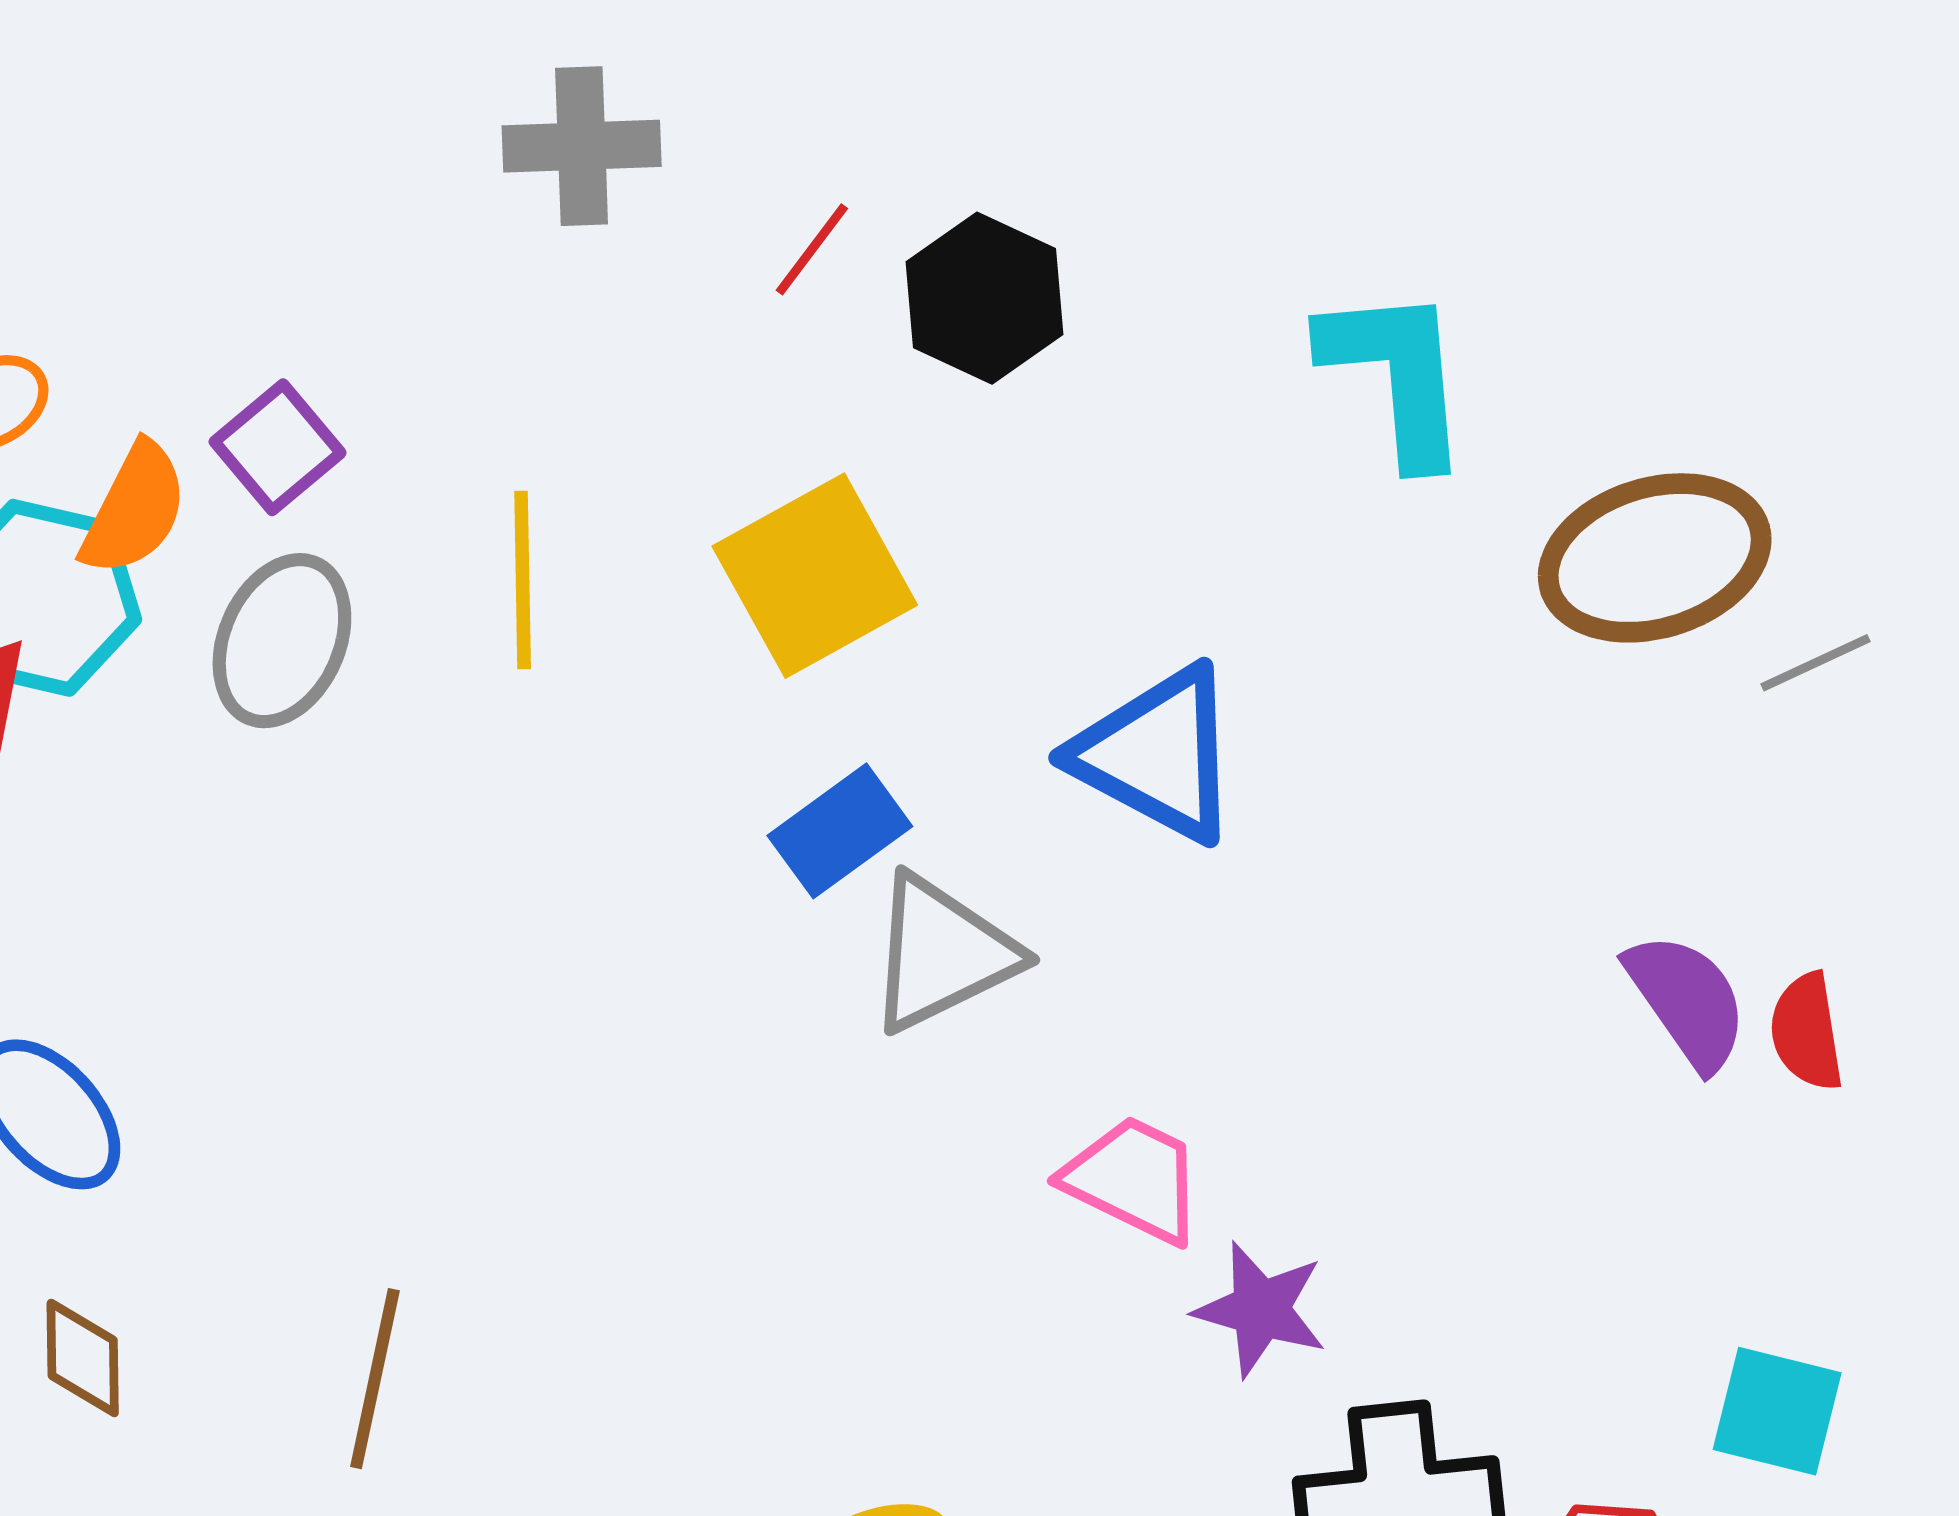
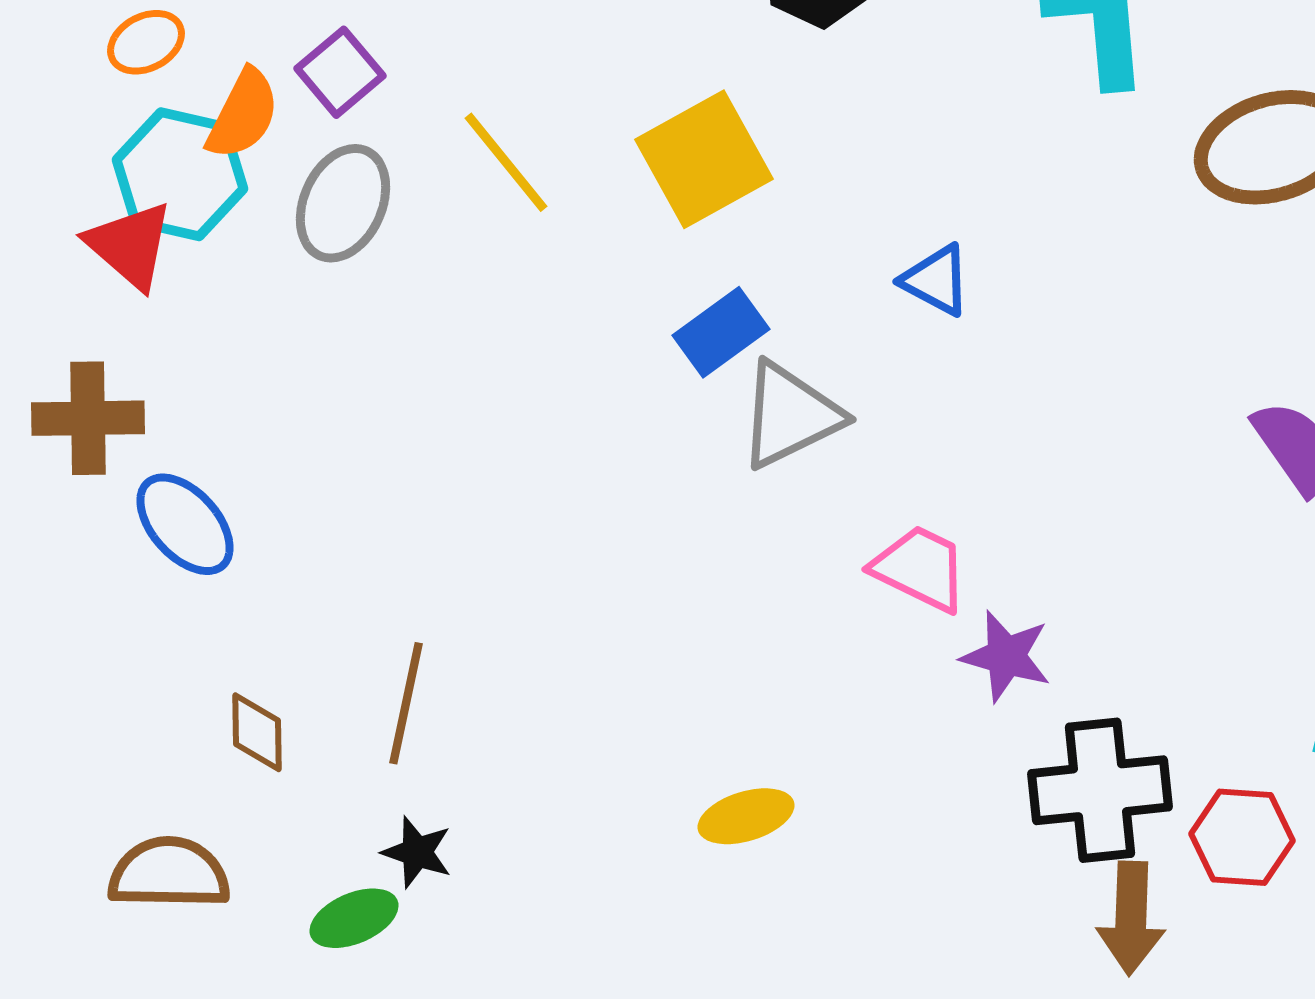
yellow line: (523, 580) -> (506, 162), turned -38
blue triangle: (1157, 754) -> (936, 280), size x0.6
brown diamond: (83, 1358) -> (257, 732), moved

